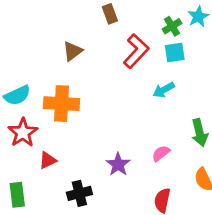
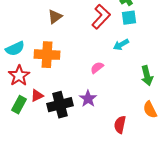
pink semicircle: (161, 153) -> (97, 68), moved
black cross: (79, 193) -> (60, 105), moved, size x1.4
green rectangle: (17, 195) -> (19, 105), moved, turned 36

